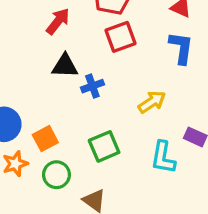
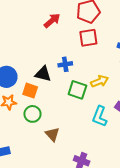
black triangle: (65, 66) -> (43, 74), moved
orange square: (45, 139) -> (30, 91), turned 35
green square: (104, 146) -> (77, 90), moved, turned 30

